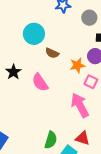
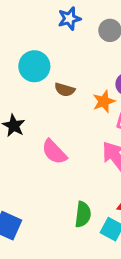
pink semicircle: (40, 82) -> (54, 152), moved

